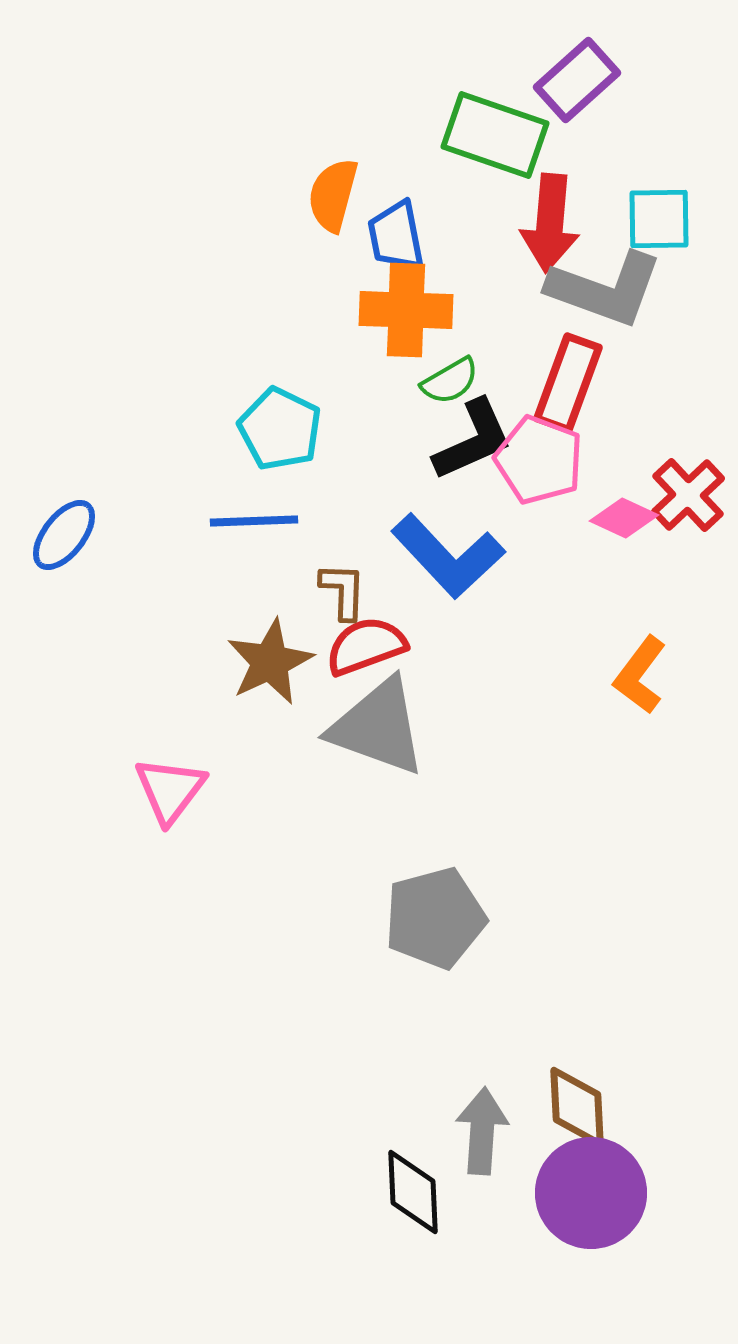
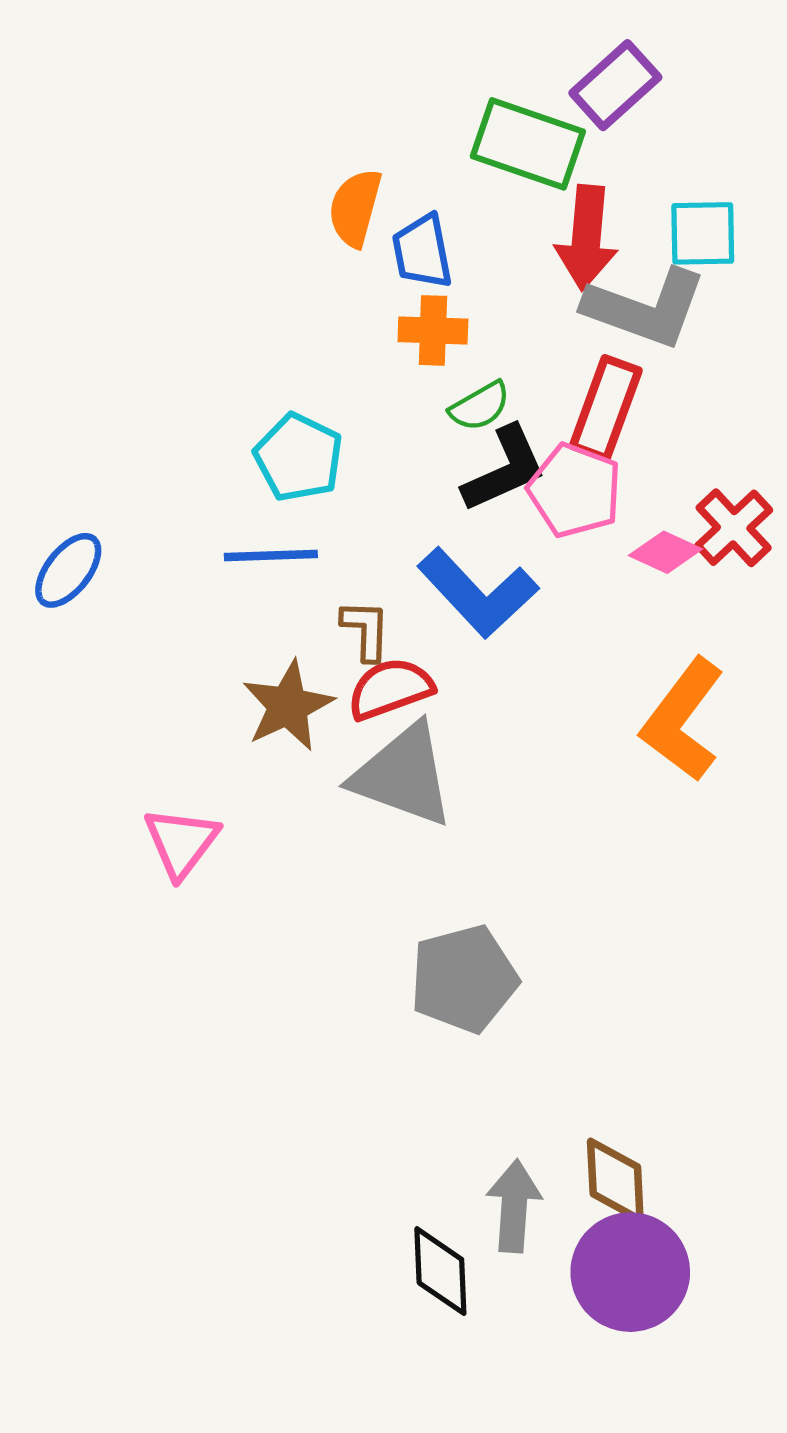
orange cross: (406, 310) -> (433, 330), size x0.7
orange L-shape: (640, 675) -> (682, 720), size x1.5

